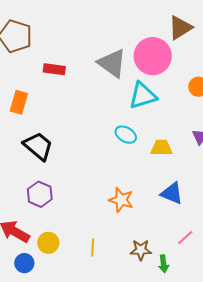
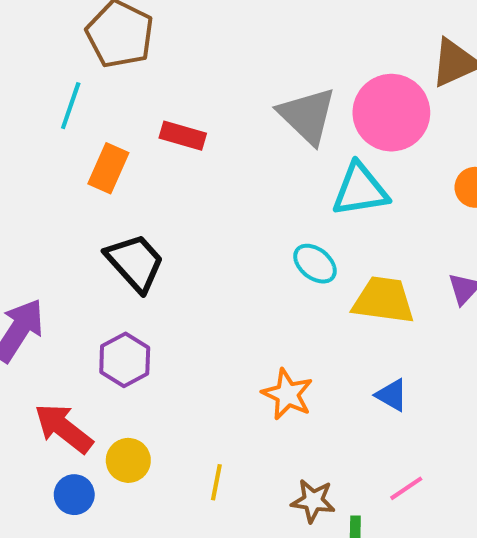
red rectangle: (54, 69) -> (183, 136), moved
yellow trapezoid: (161, 148) -> (383, 300), size x1.4
blue triangle: (172, 193) -> (392, 395), size x0.7

